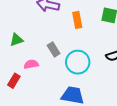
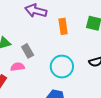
gray rectangle: (54, 49) -> (28, 51), moved

